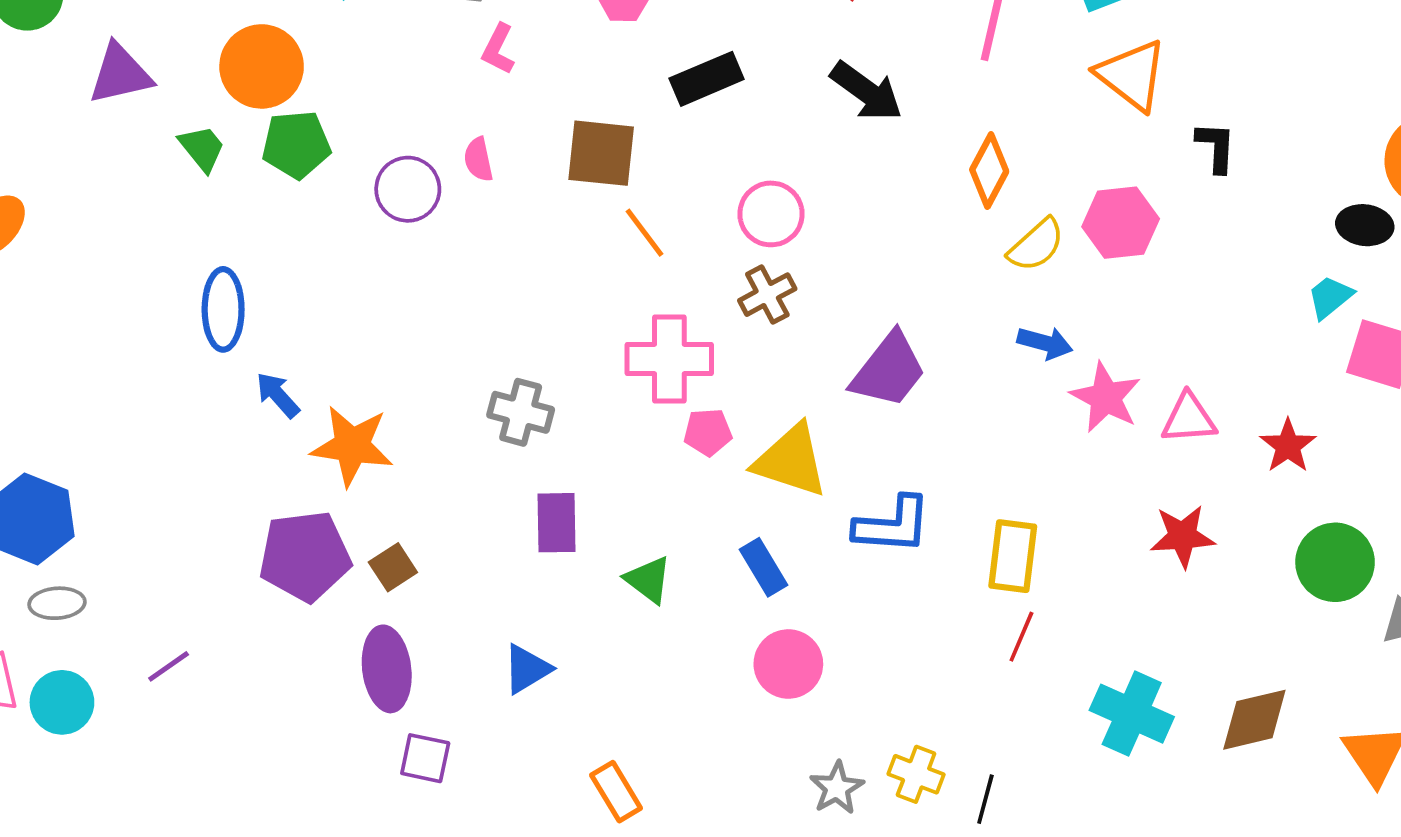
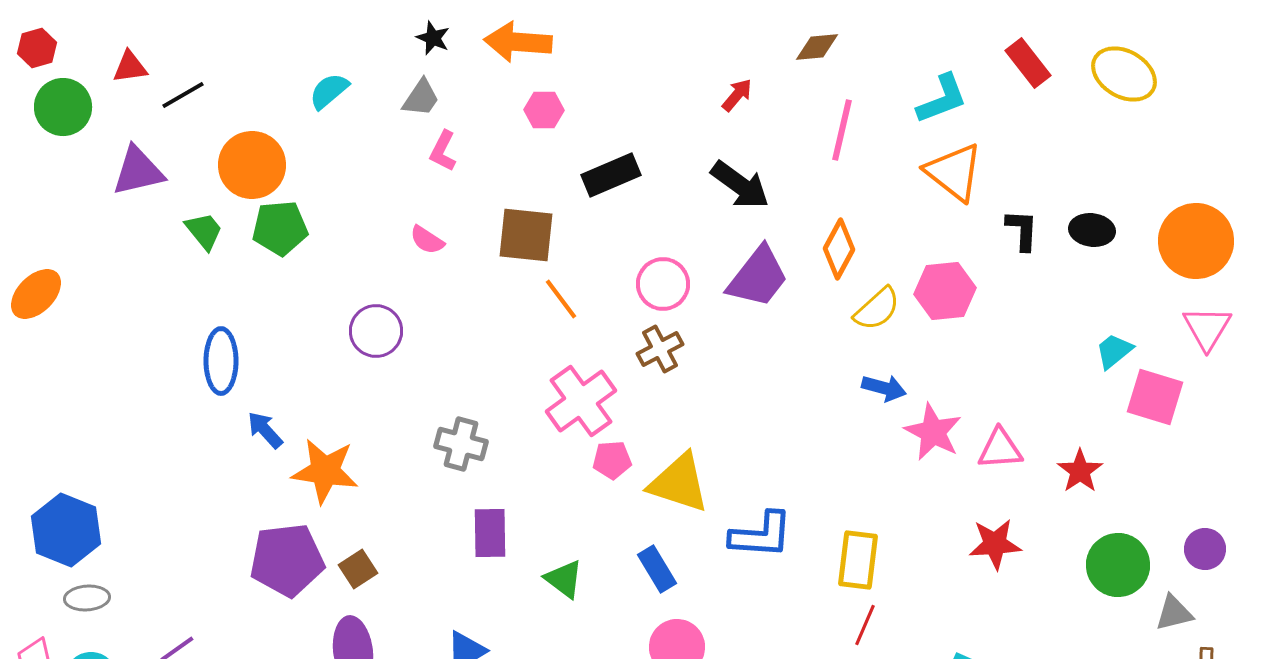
pink semicircle: (478, 159) -> (427, 240), turned -45
purple circle: (408, 189) -> (376, 331), moved
black ellipse: (1365, 225) -> (1092, 230), moved
pink cross: (669, 359) -> (581, 401), turned -36
purple trapezoid: (889, 370) -> (758, 277), moved

